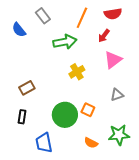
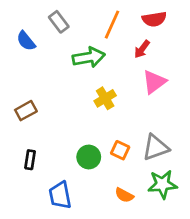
brown rectangle: (27, 88) -> (26, 111), moved
gray triangle: (117, 95) -> (156, 147), moved, size x1.5
green circle: (65, 115) -> (89, 157), size x0.7

